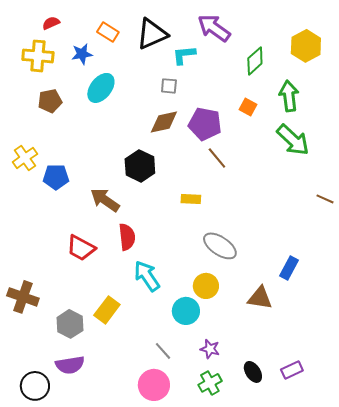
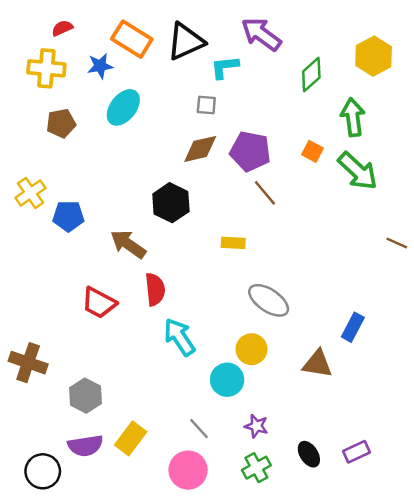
orange rectangle: (108, 32) -> (132, 39), size x1.5
orange square: (248, 107) -> (313, 151), moved
yellow rectangle: (107, 310) -> (131, 438), moved

